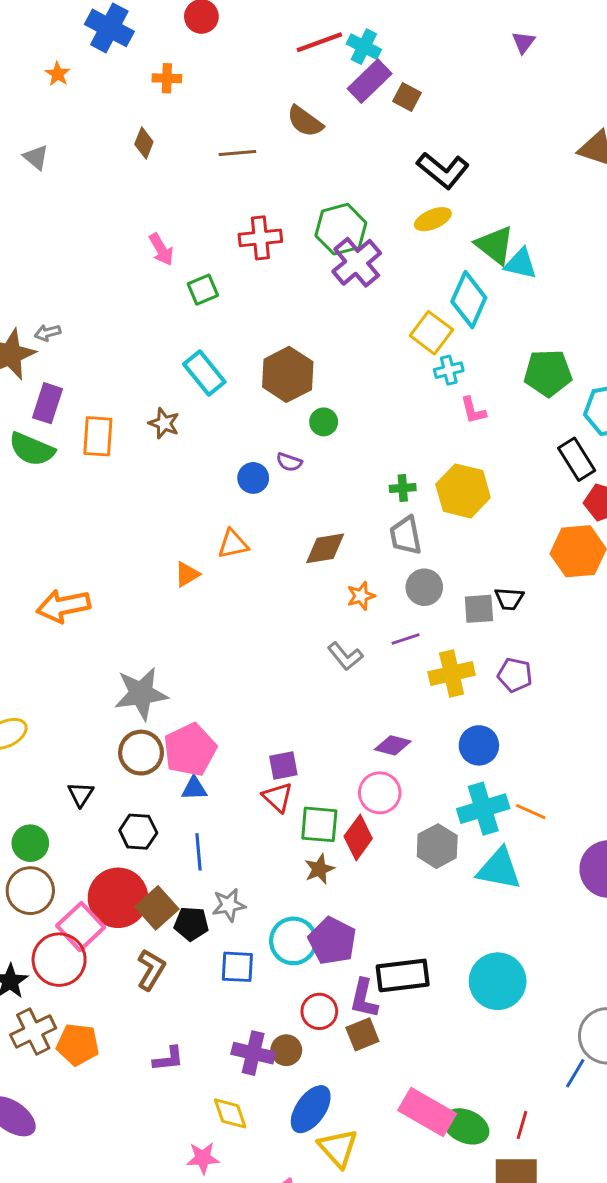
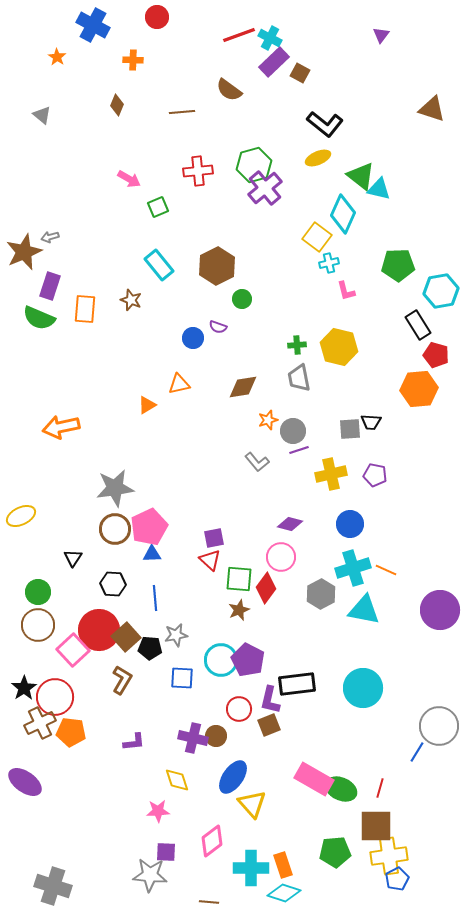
pink arrow: (161, 249) -> (129, 179), turned -30
gray circle: (424, 587) -> (293, 431), moved
red circle: (59, 960) -> (55, 697), moved

